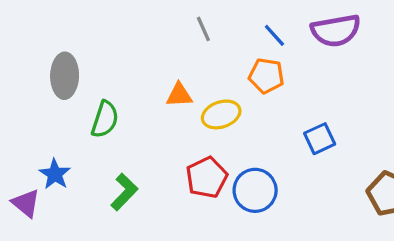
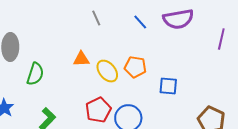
orange pentagon: (266, 76) -> (135, 67), moved
yellow ellipse: (221, 114) -> (107, 71), turned 70
blue square: (320, 139) -> (168, 86), turned 30

